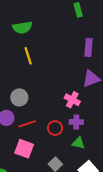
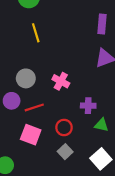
pink cross: (72, 100) -> (61, 81), moved
red circle: (55, 128) -> (64, 127), moved
green triangle: (78, 143) -> (101, 125), moved

